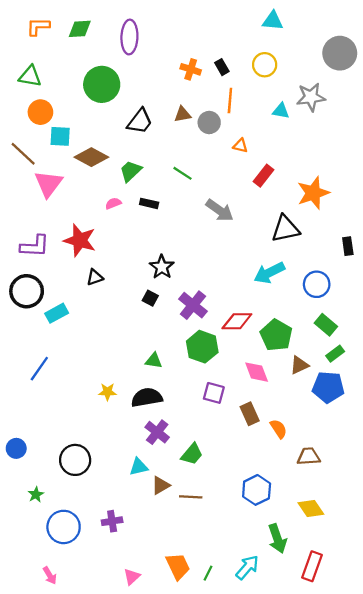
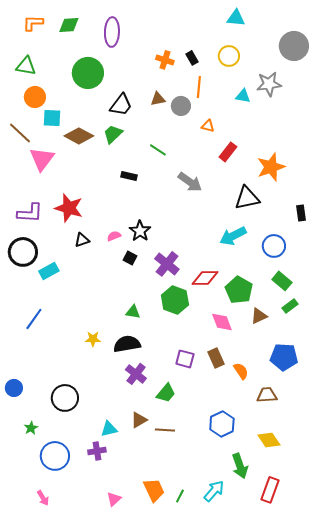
green trapezoid: (131, 171) -> (113, 134), moved
pink semicircle: (113, 203) -> (114, 236), moved
blue pentagon: (328, 387) -> (284, 357), moved
purple square: (214, 393) -> (185, 359), moved
cyan triangle: (139, 467) -> (109, 429), moved

